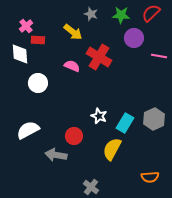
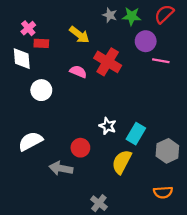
gray star: (91, 14) -> (110, 15), moved
pink line: (159, 56) -> (161, 61), moved
gray hexagon: (154, 119) -> (167, 151), moved

